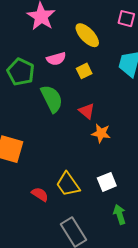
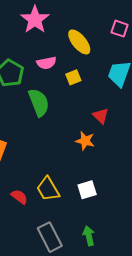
red triangle: (87, 111) -> (101, 116), moved
green arrow: (119, 214) -> (89, 236), moved

